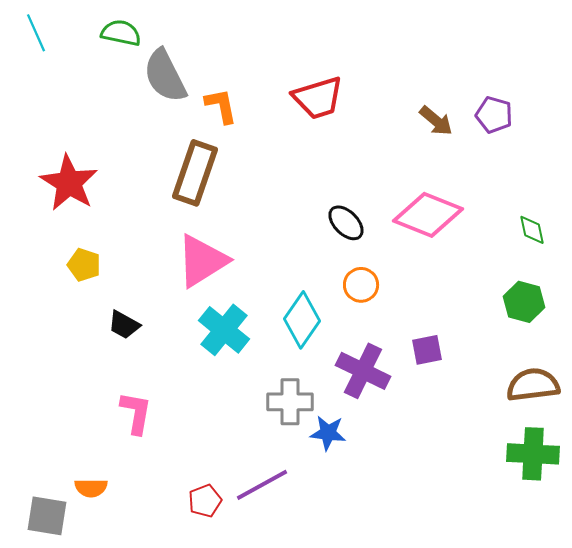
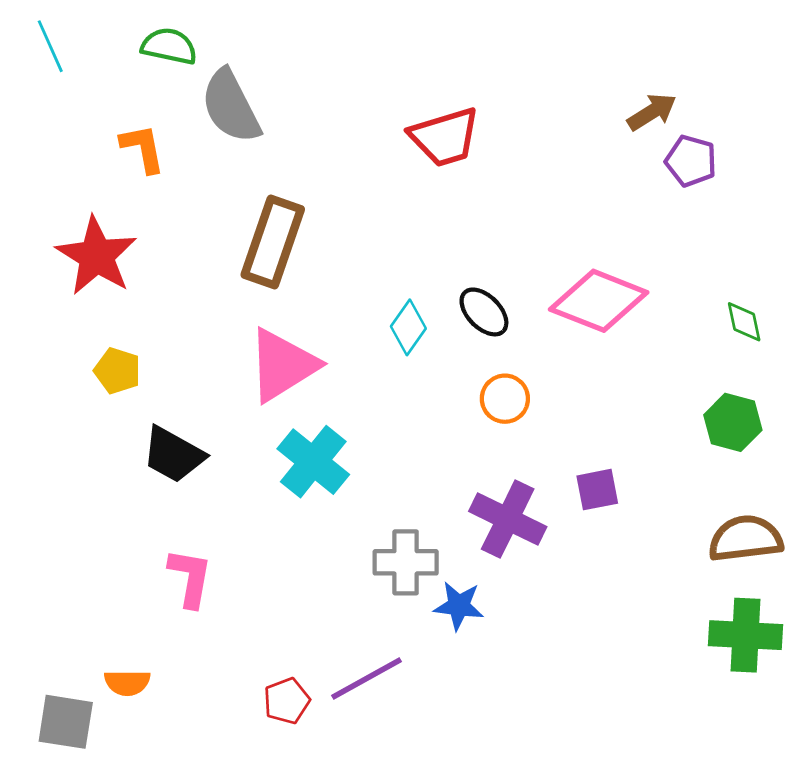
orange L-shape: (221, 106) -> (143, 148), moved
brown arrow: (436, 121) -> (652, 112), moved, turned -72
cyan diamond: (302, 320) -> (408, 327), moved, size x0.7
black trapezoid: (124, 325) -> (173, 455), size x1.4

